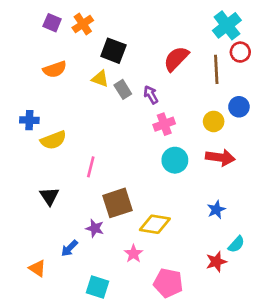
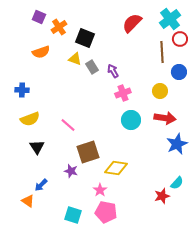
orange cross: (83, 24) -> (59, 27), moved
red semicircle: (176, 59) -> (132, 23), moved
blue circle: (239, 107) -> (179, 72), moved
yellow semicircle: (53, 140) -> (30, 119), moved
pink line: (91, 167) -> (68, 125), turned -63
blue star: (216, 210) -> (177, 144), moved, size x1.5
blue arrow: (69, 248) -> (41, 185), moved
pink pentagon: (168, 283) -> (106, 212), moved

